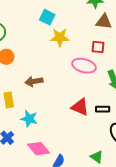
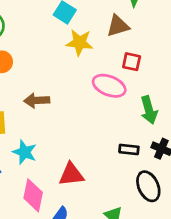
brown triangle: (104, 22) -> (118, 26), moved, turned -30
red triangle: (80, 107) -> (71, 174), moved, turned -36
pink diamond: (38, 149) -> (33, 195), turned 45

